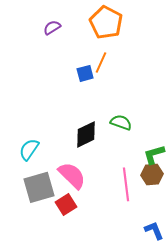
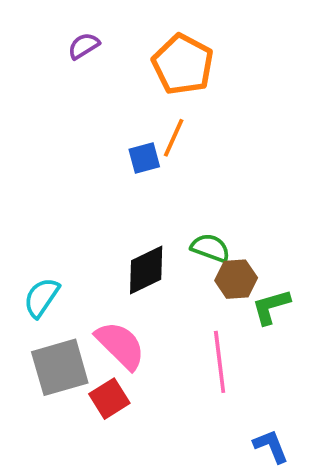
purple semicircle: (52, 27) -> (84, 46), moved
brown hexagon: (152, 174) -> (236, 279), moved

